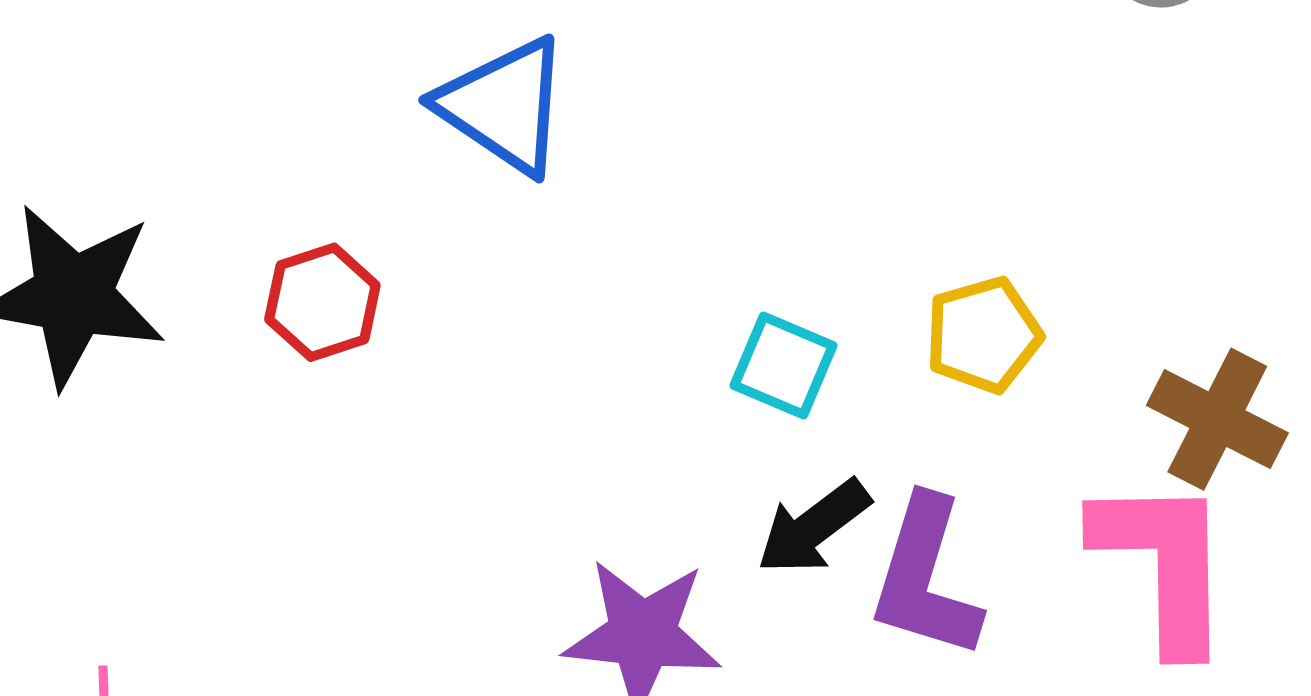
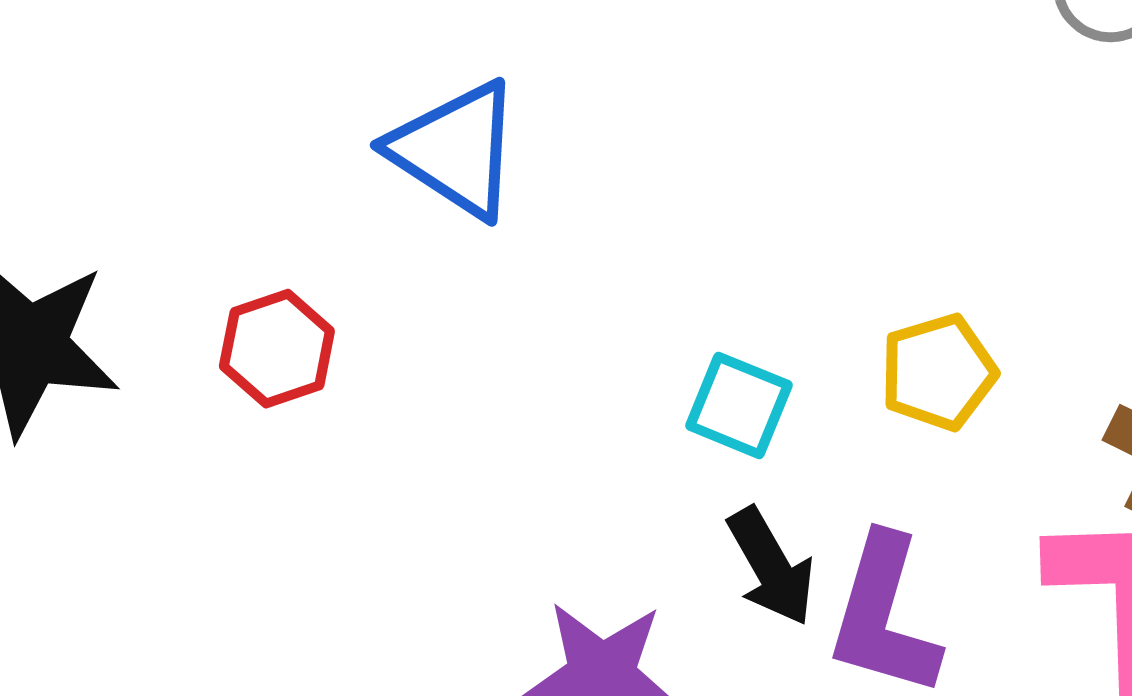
black arrow: (813, 527) -> (771, 567), turned -82

